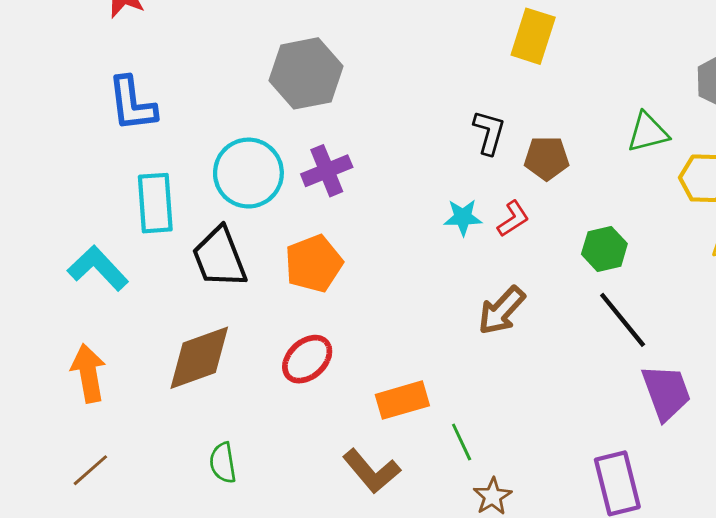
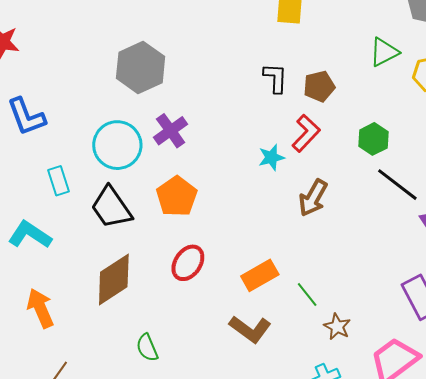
cyan rectangle: (155, 203) -> (58, 181), size x0.7
cyan star: (463, 217) -> (271, 157), moved
red L-shape: (513, 219) -> (306, 133), size x1.4

